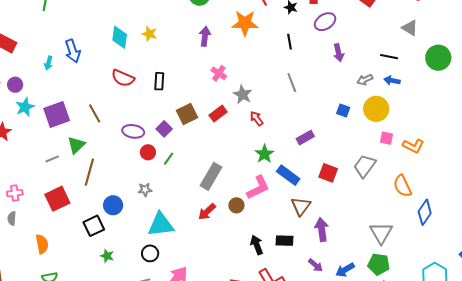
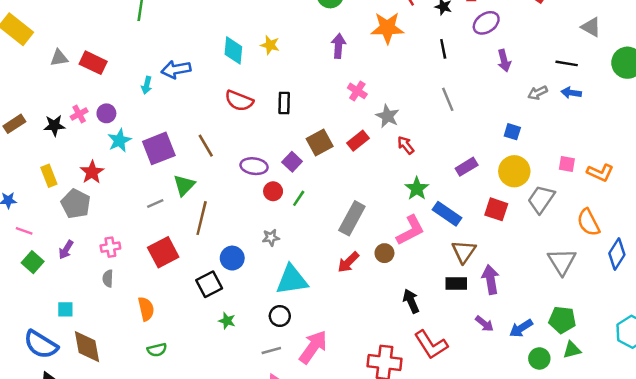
blue arrow: (73, 51) -> (176, 69), turned 100
yellow circle: (376, 109) -> (514, 171), moved
gray triangle: (381, 233) -> (562, 261), moved
black rectangle: (284, 241) -> (456, 283), moved

